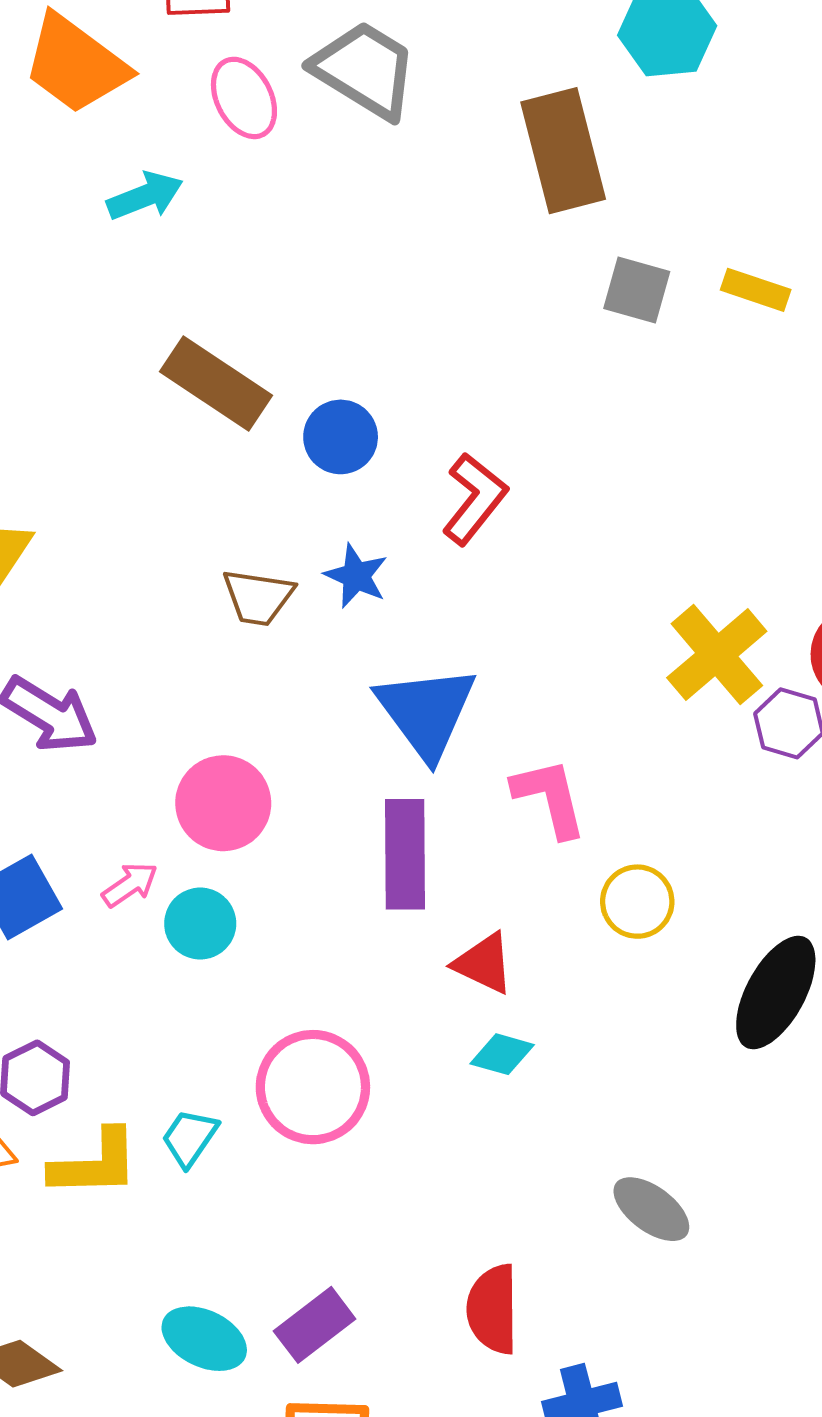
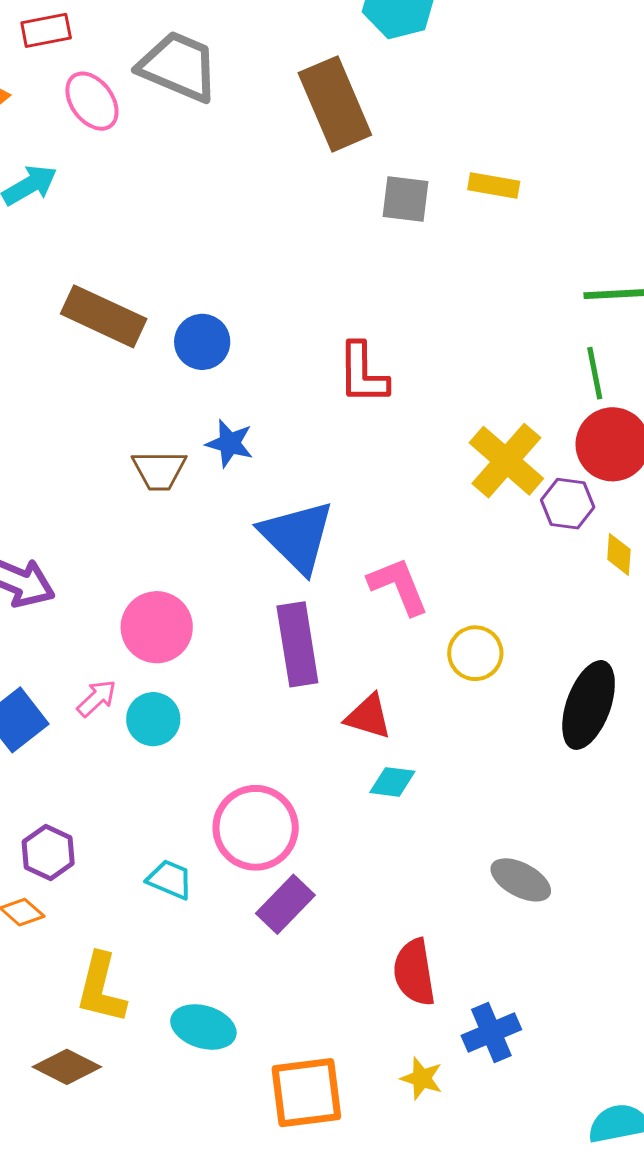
red L-shape: (475, 499) -> (363, 373), moved, turned 150
cyan trapezoid: (190, 1138) -> (170, 879), turned 87
yellow L-shape: (95, 1164) -> (101, 988), moved, turned 114
purple rectangle: (315, 1325) -> (285, 904), moved

